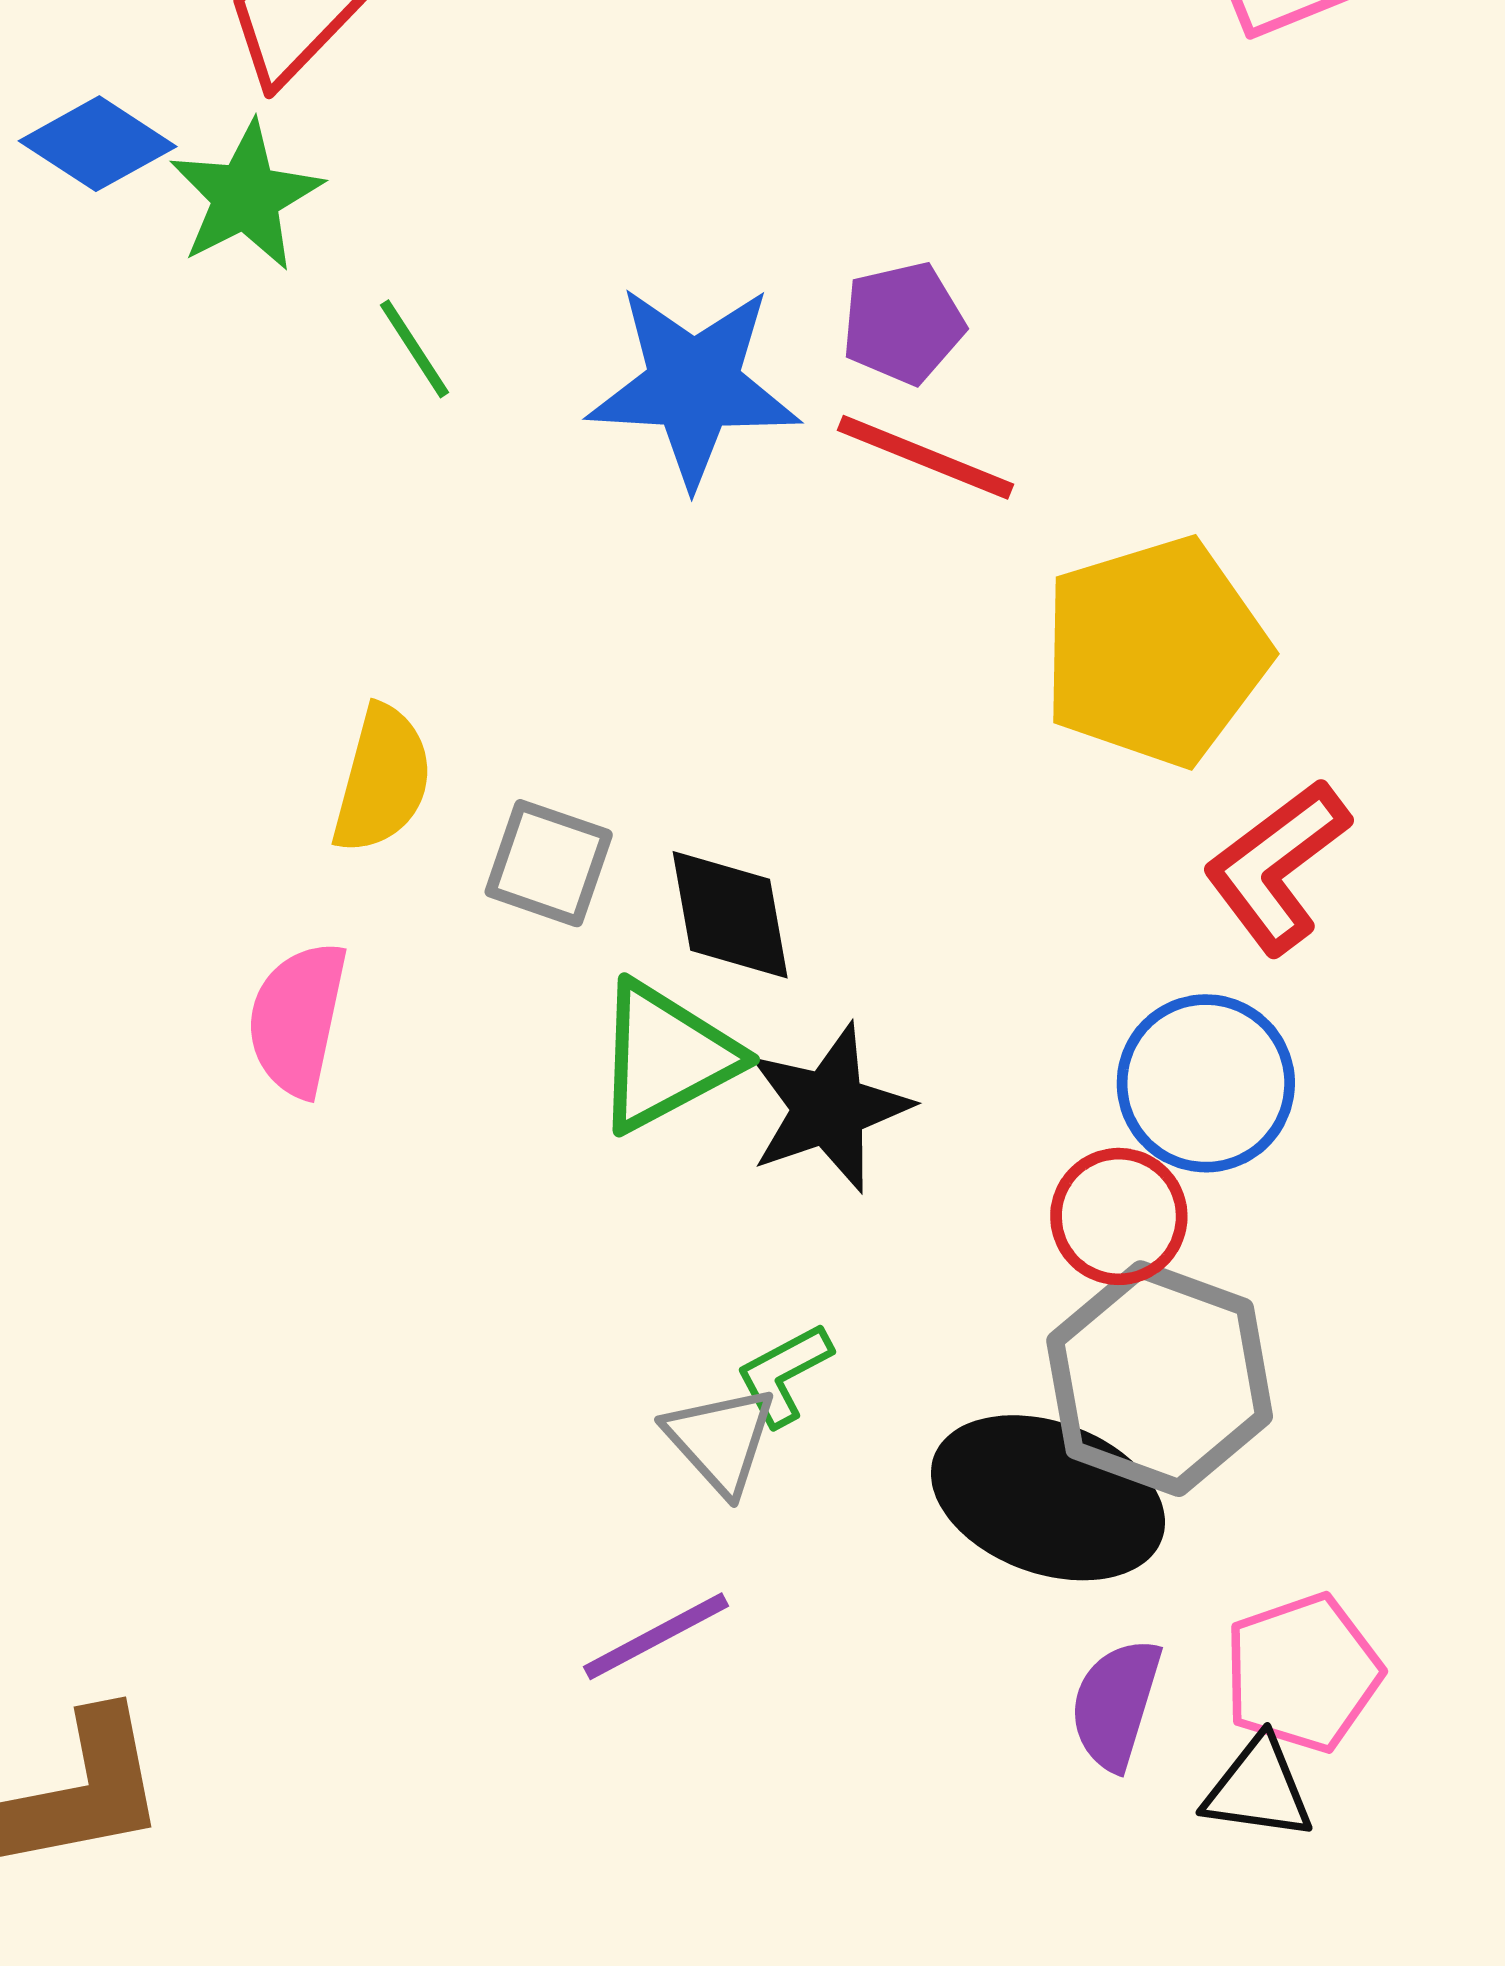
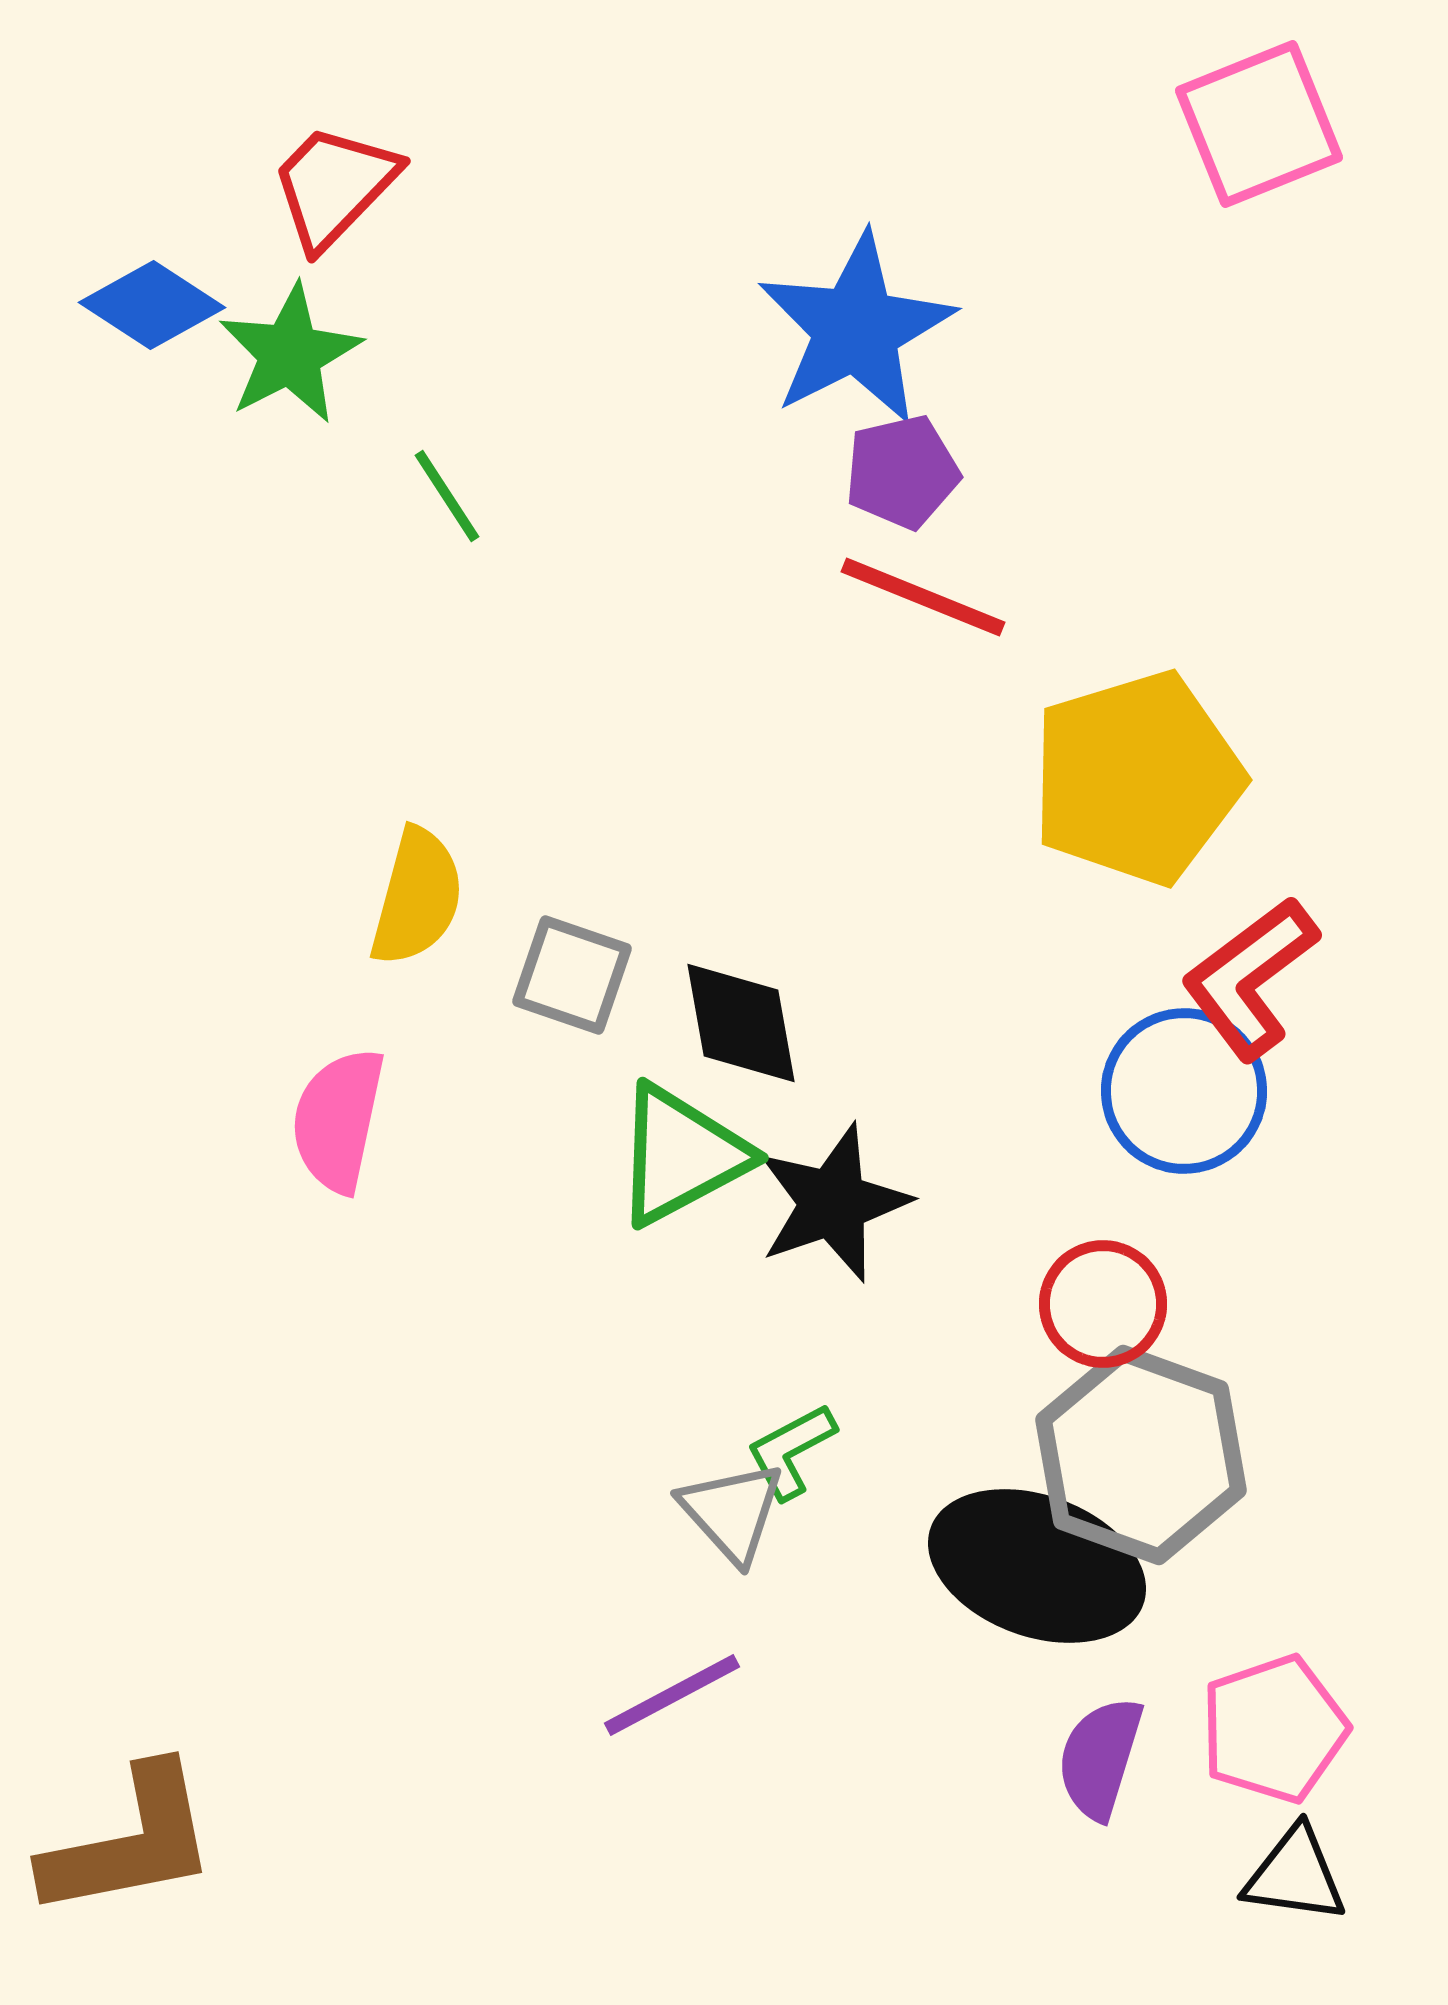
blue star: (694, 385) -> (856, 329), moved, turned -30
blue circle: (1206, 1083) -> (1184, 1091), moved
black triangle: (1258, 1789) -> (1295, 1875), moved

